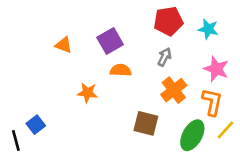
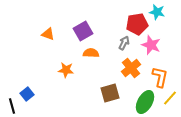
red pentagon: (168, 21) -> (137, 24), moved
cyan star: (208, 29) -> (157, 12), moved
pink star: (216, 69) -> (151, 45), moved
brown square: (146, 123) -> (110, 93), turned -30

